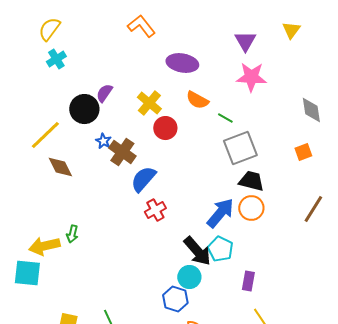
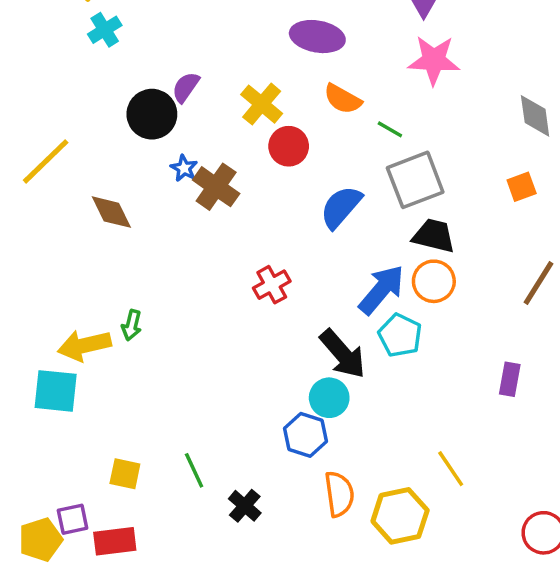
yellow line: (45, 135) -> (46, 161), moved
blue semicircle: (143, 179) -> (341, 207), moved
cyan pentagon: (220, 249) -> (400, 335), moved
purple rectangle: (248, 281) -> (510, 379), moved

